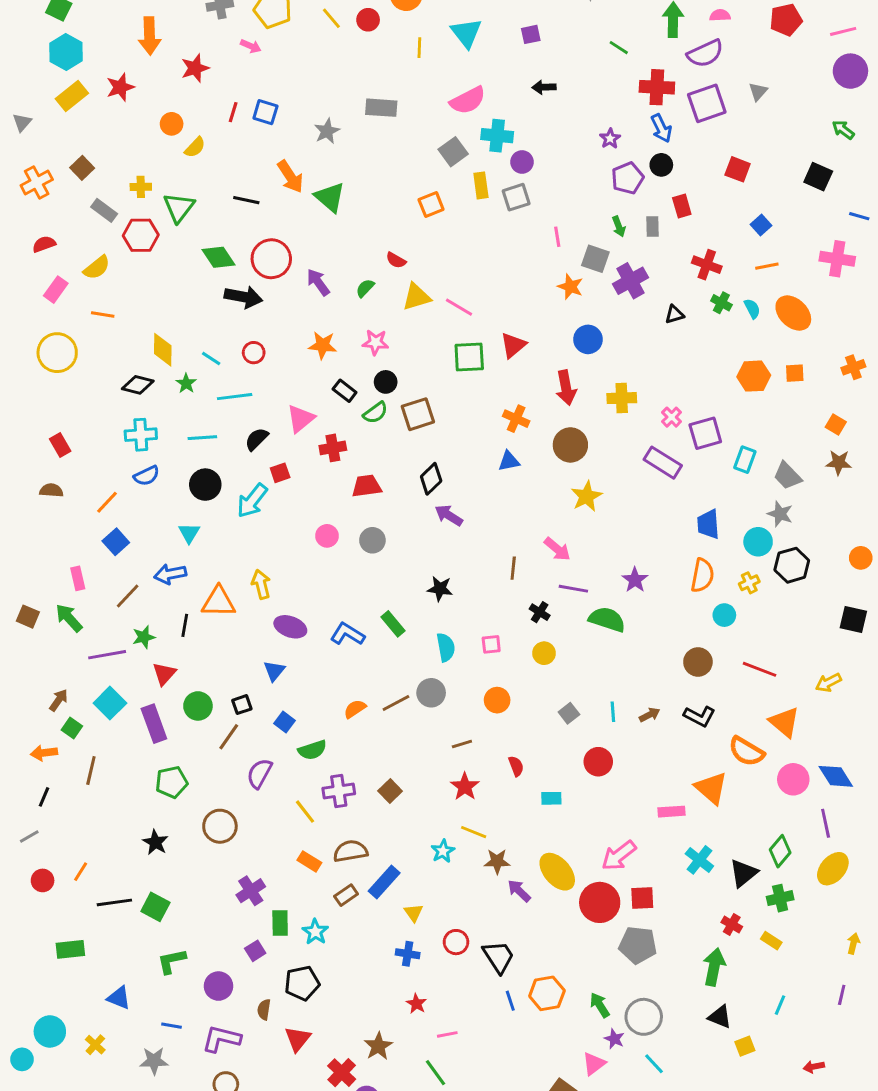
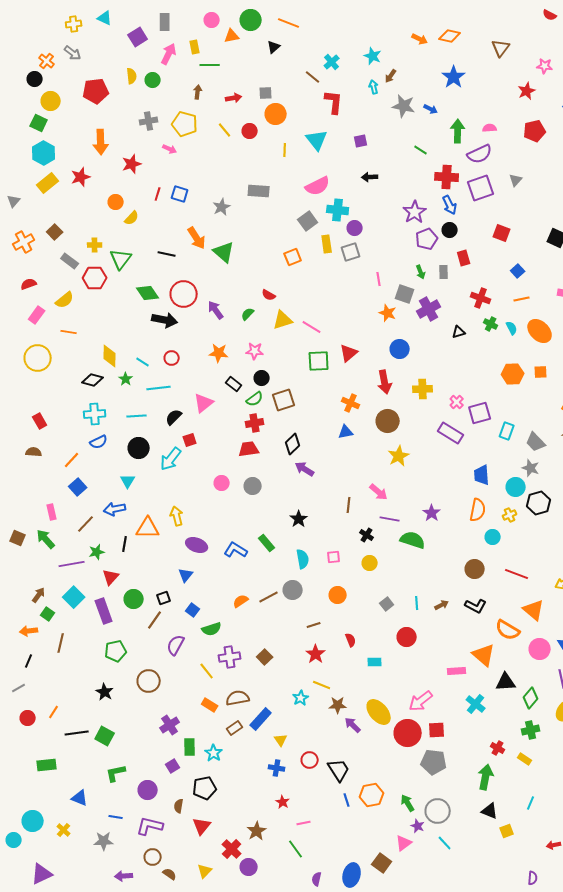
purple star: (610, 139) -> (415, 212), size x1.6
red cross: (333, 448) -> (255, 423), moved
black star: (440, 589) -> (299, 519), turned 30
black triangle: (743, 873) -> (506, 682), moved, turned 35

